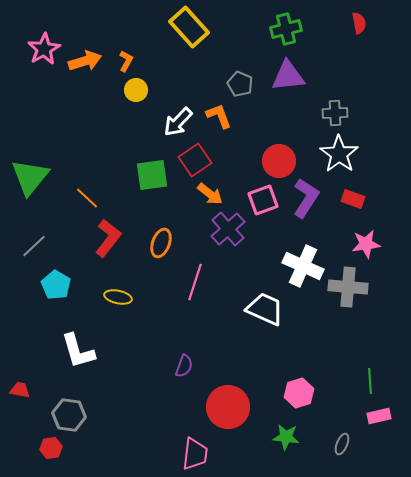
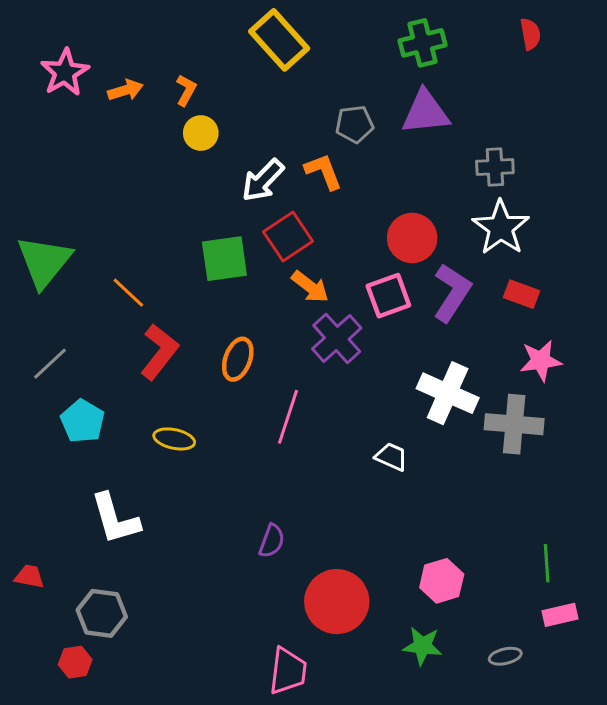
orange arrow: (85, 61) -> (125, 90), size x0.7
gray pentagon: (240, 84) -> (354, 124), turned -30
white trapezoid: (265, 309) -> (391, 457), size x0.6
gray ellipse: (342, 444) -> (505, 656), turned 55

